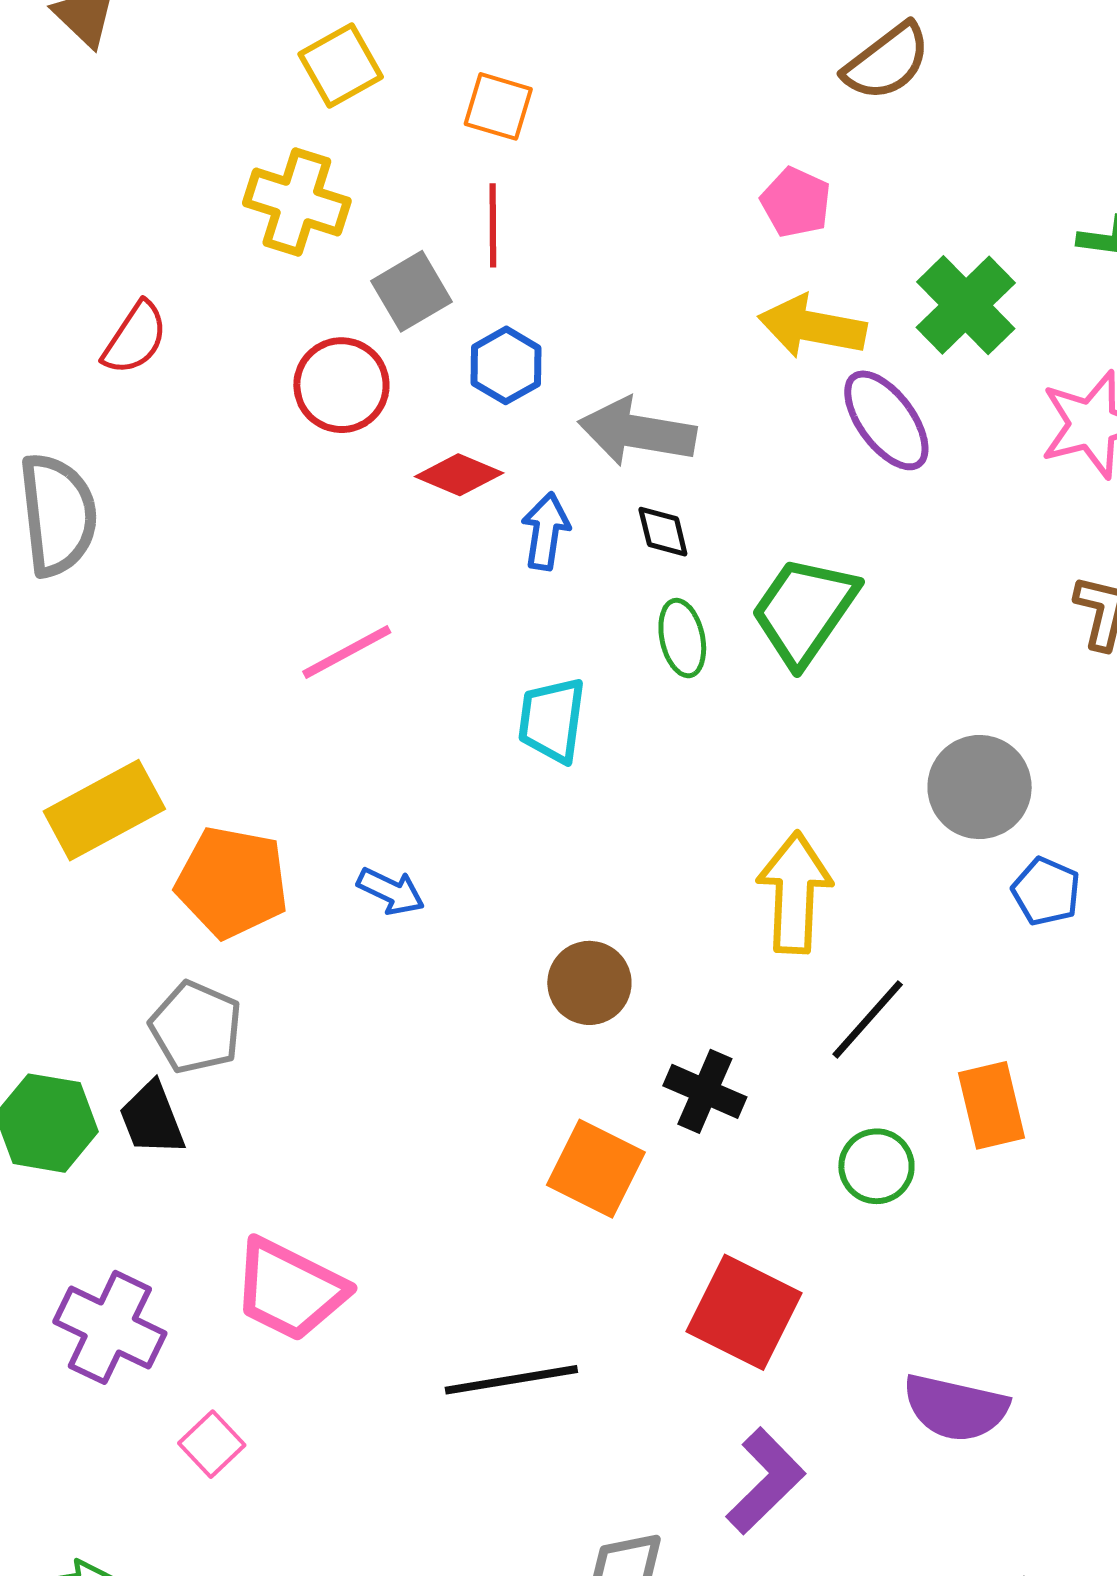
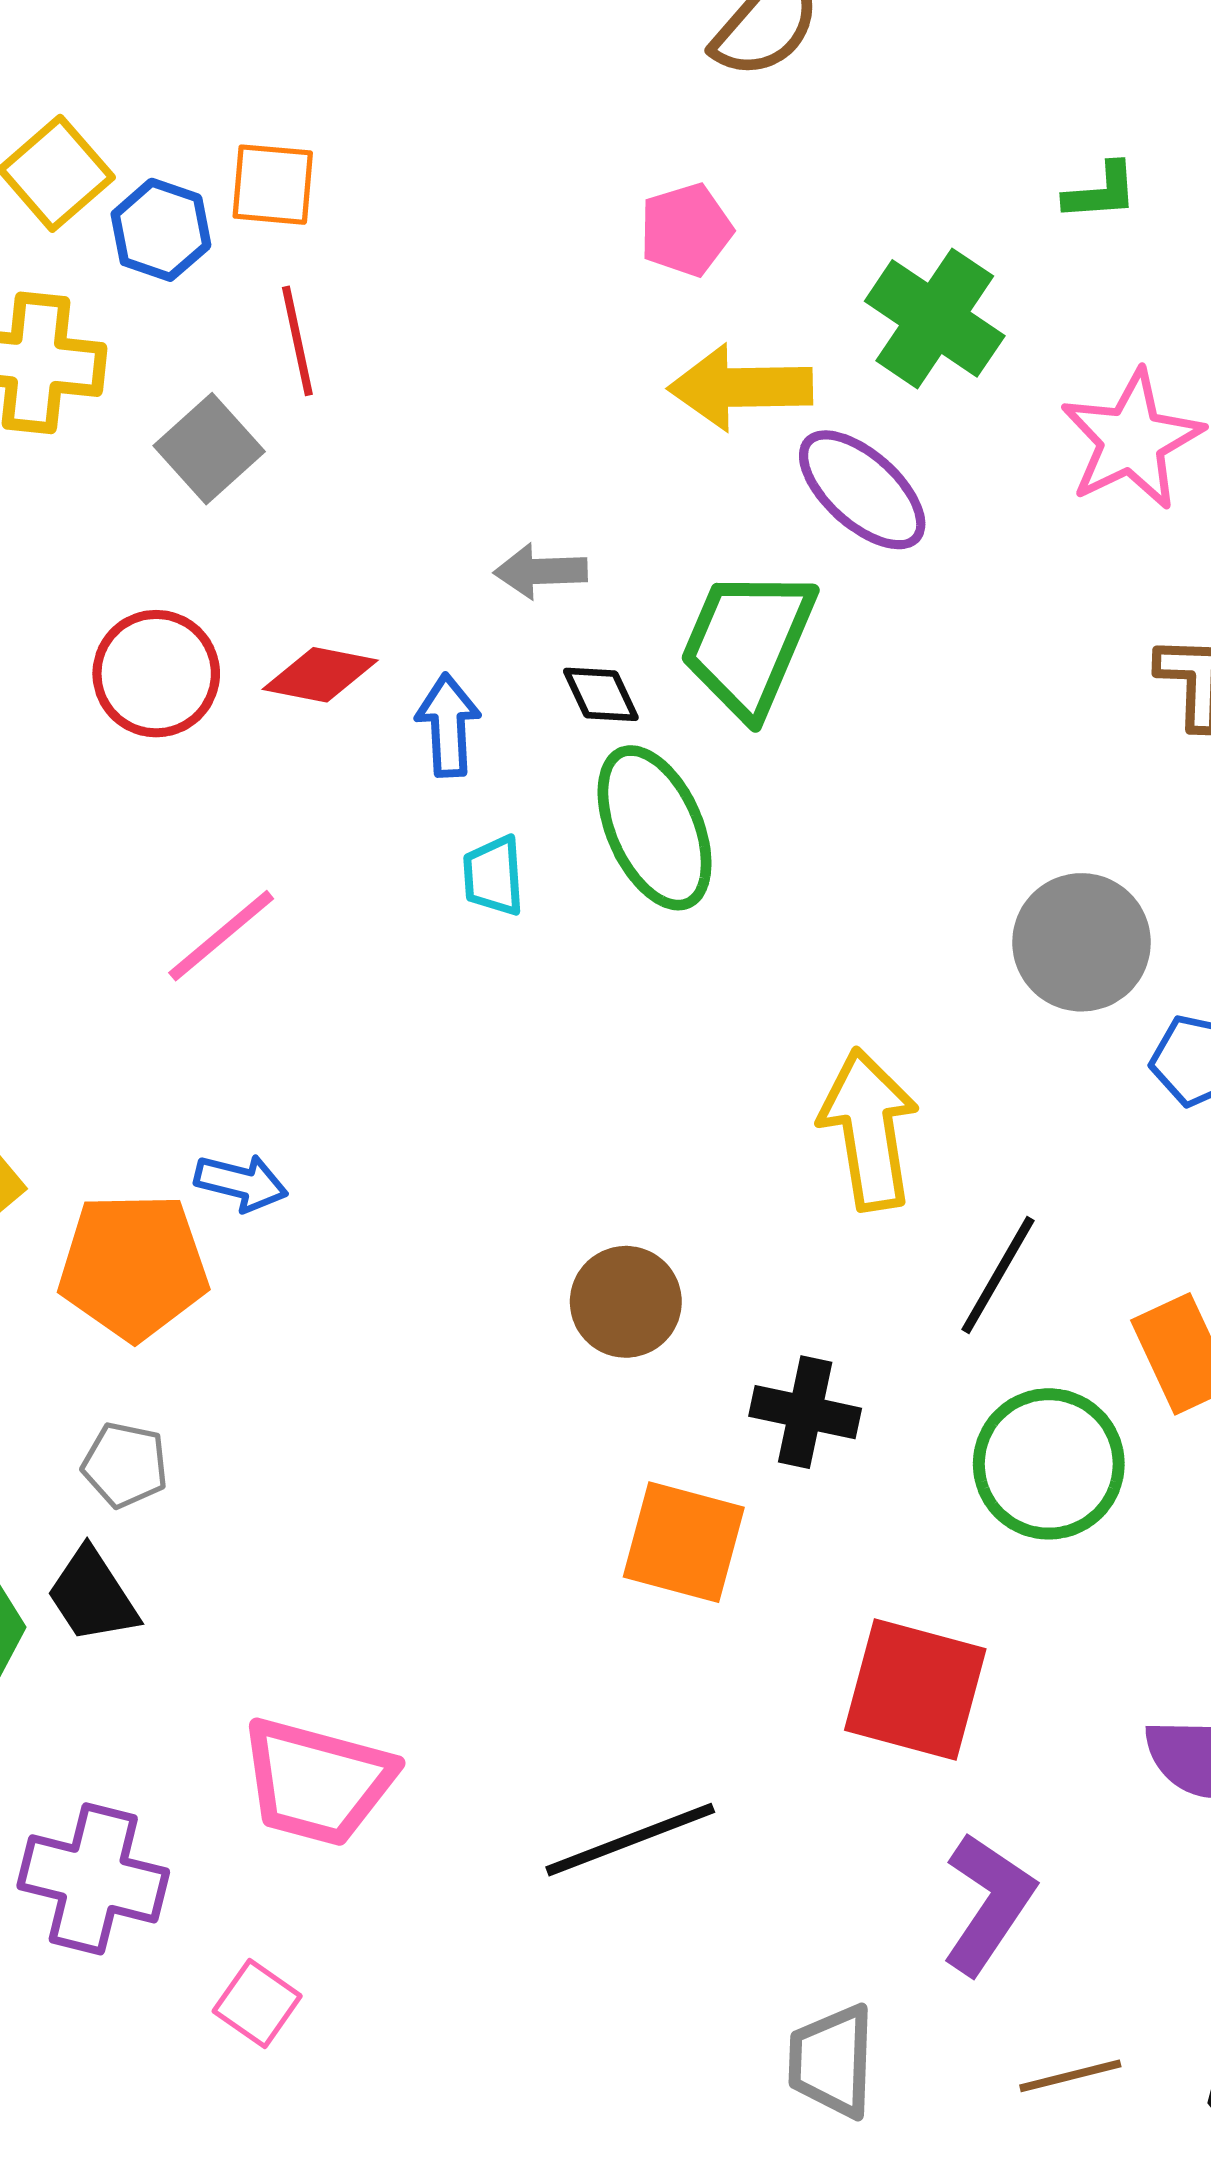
pink pentagon: (796, 202) -> (686, 230), turned -30
blue hexagon: (506, 365) -> (161, 230), moved
red circle: (341, 385) -> (156, 674), moved
gray arrow: (637, 432) -> (541, 571), size x0.6
green trapezoid: (804, 611) -> (748, 643), moved
green ellipse: (682, 638) -> (655, 828), size x1.6
cyan trapezoid: (552, 720) -> (493, 876), moved, size x0.7
blue arrow: (391, 891) -> (241, 1183), moved
gray pentagon: (196, 1027) -> (125, 1465), size x0.7
green circle: (876, 1166) -> (1049, 1464), size x1.5

